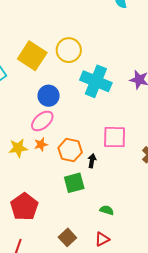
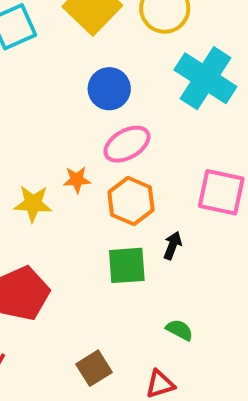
pink ellipse: (42, 121) -> (127, 144), moved
yellow star: (18, 148) -> (33, 204), moved
black arrow: (92, 161) -> (173, 245), moved

